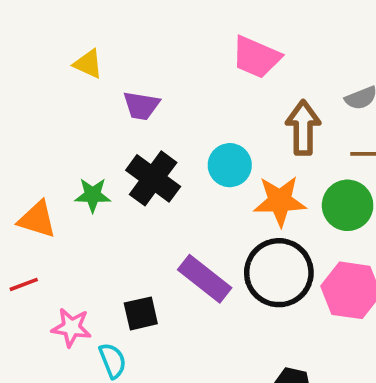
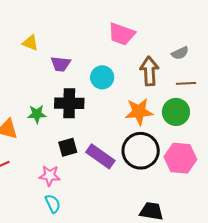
cyan circle: (230, 165) -> (102, 77), moved
black cross: (153, 178) -> (69, 103), turned -32
black square: (141, 313) -> (68, 147), moved
pink star: (71, 327) -> (50, 176), moved

